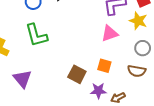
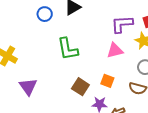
green L-shape: (36, 35) -> (68, 49), moved

